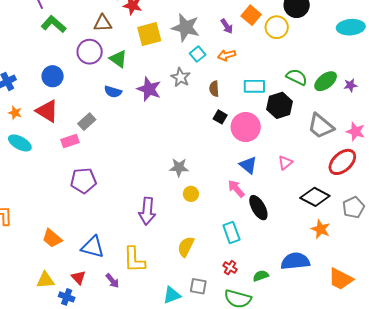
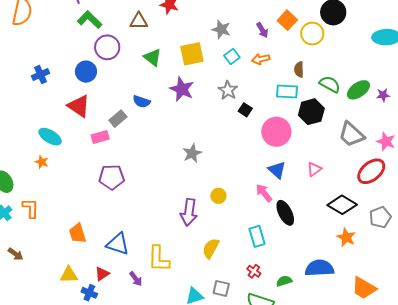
gray star: (186, 28) -> (221, 29), size x0.7
yellow square: (149, 34) -> (192, 54), moved
purple circle: (90, 52) -> (107, 47), moved
gray star: (181, 77) -> (228, 90), moved
brown semicircle: (214, 89) -> (299, 69), moved
blue semicircle: (113, 92) -> (142, 102), moved
orange star: (15, 113) -> (42, 162), moved
black square: (220, 117) -> (245, 110), moved
gray star: (179, 167) -> (192, 153), moved, turned -30
purple arrow: (147, 211) -> (189, 212), moved
orange trapezoid: (52, 238) -> (78, 233), turned 30
red triangle: (78, 277) -> (102, 274), turned 35

